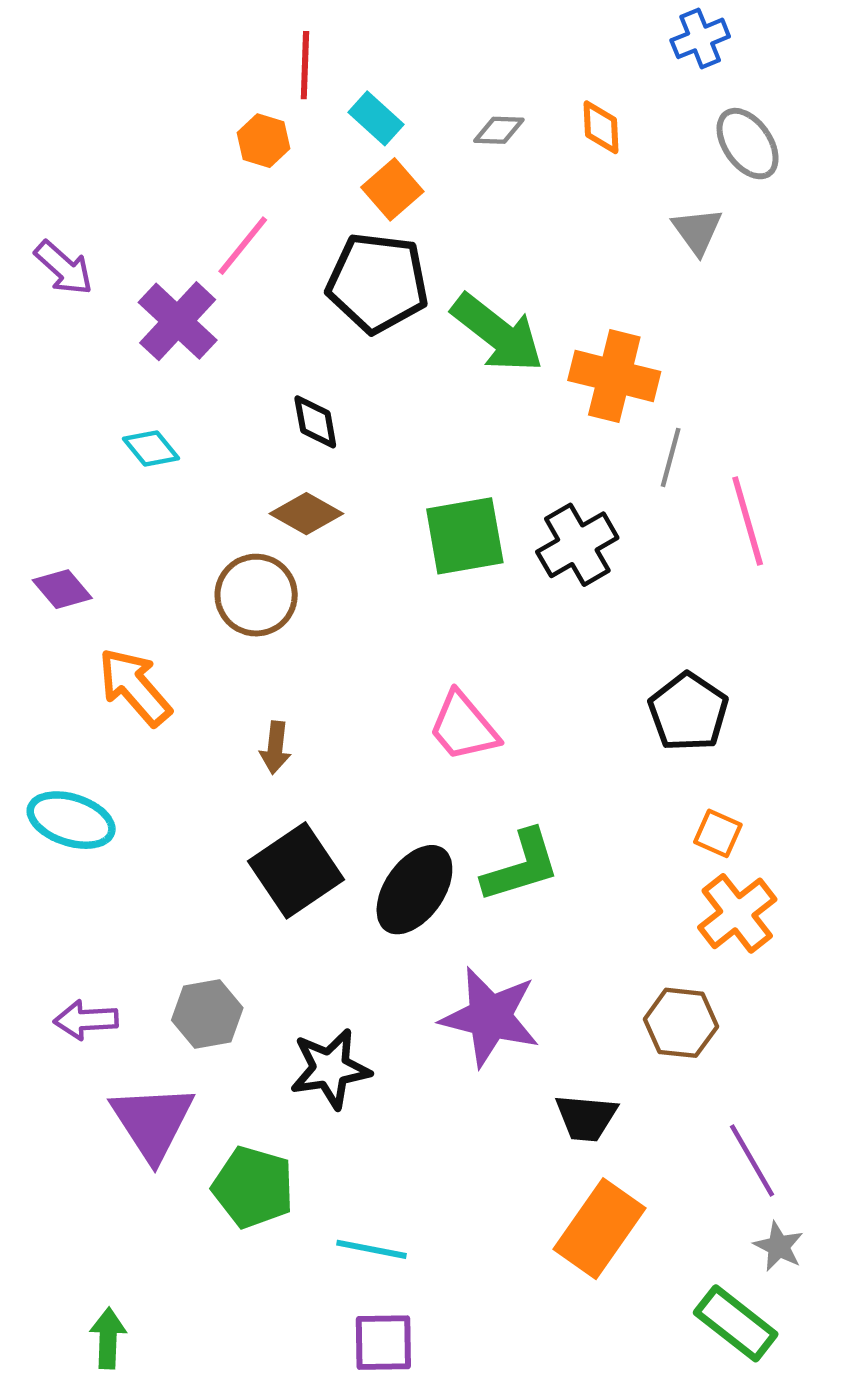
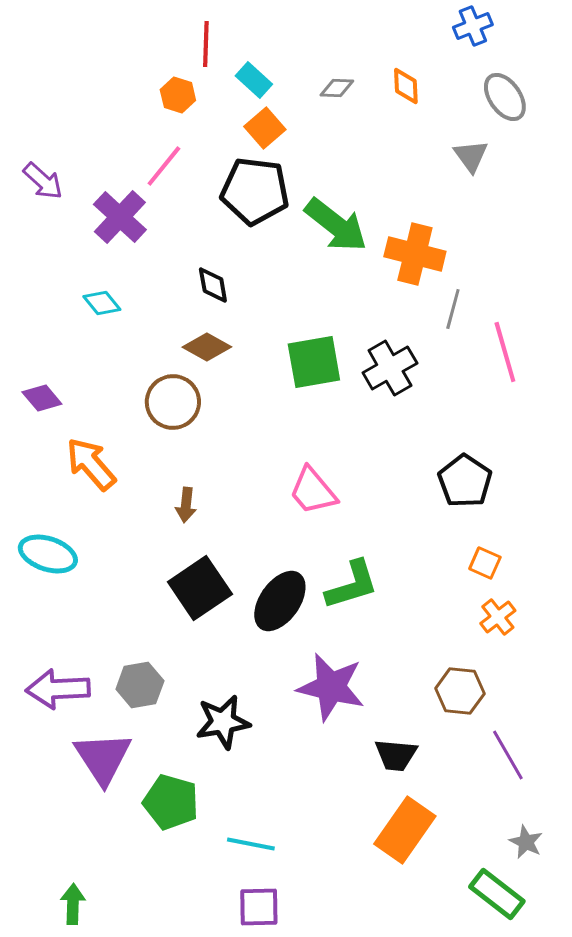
orange cross: (737, 913) -> (498, 617), size x0.7
purple arrow: (86, 1020) -> (58, 689), size x1.5
purple line: (752, 1161) -> (508, 755), moved

